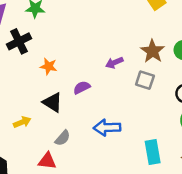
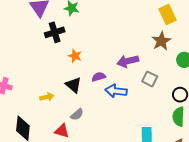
brown star: (153, 51) -> (161, 41), moved
purple arrow: (114, 63) -> (128, 61), size x1.5
blue arrow: (107, 128) -> (116, 91), moved

